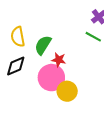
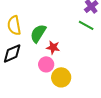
pink circle: (51, 78) -> (46, 64), size x0.6

